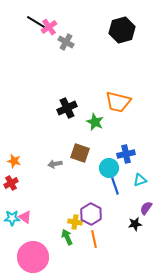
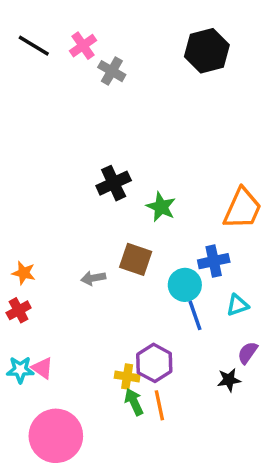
black line: (36, 22) -> (34, 46), moved
orange trapezoid: (118, 102) -> (242, 209), moved, turned -80
green arrow: (67, 237) -> (134, 402), moved

